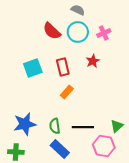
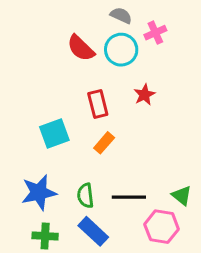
pink cross: (104, 33) -> (155, 33), moved
cyan square: (33, 68) -> (54, 133), moved
green triangle: (117, 126) -> (182, 196), turned -40
green cross: (16, 152) -> (45, 236), moved

